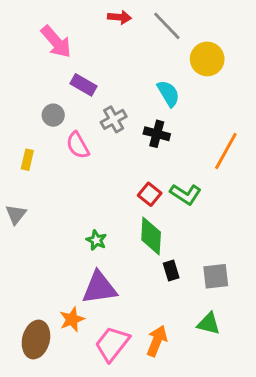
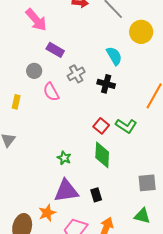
black rectangle: (171, 270) -> (96, 195), moved

